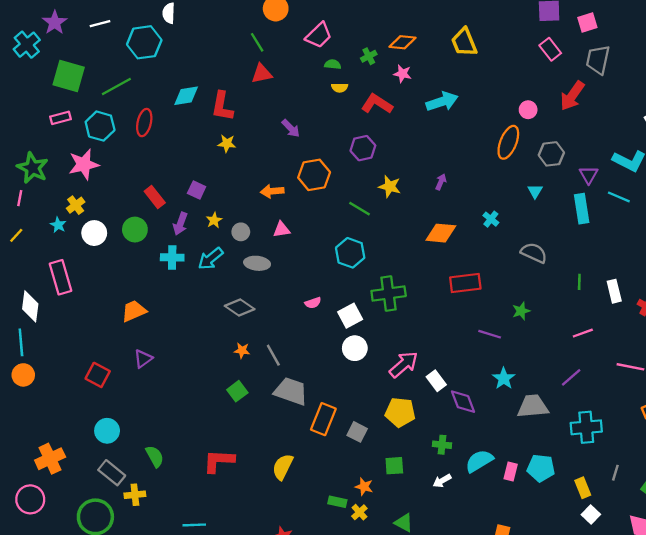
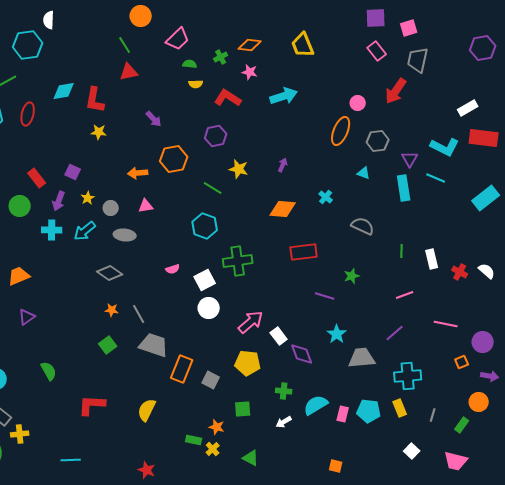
cyan triangle: (535, 191) -> (364, 173), turned -40
green semicircle: (155, 456) -> (49, 371), moved
yellow rectangle: (583, 488) -> (400, 408), moved

